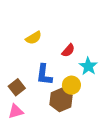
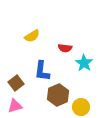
red semicircle: (68, 50) -> (65, 48), turned 56
yellow circle: (71, 85) -> (81, 107), moved

